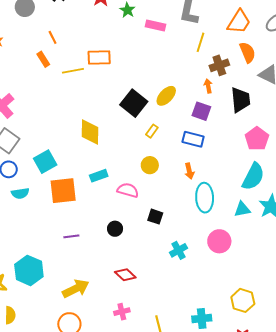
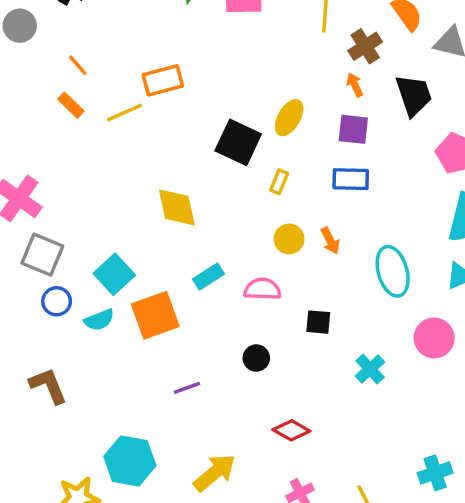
orange arrow: (189, 171) -> (330, 241), moved
cyan semicircle: (20, 193) -> (99, 320), moved

